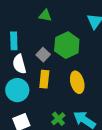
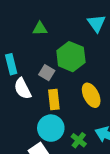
cyan circle: (17, 90) -> (51, 128), moved

